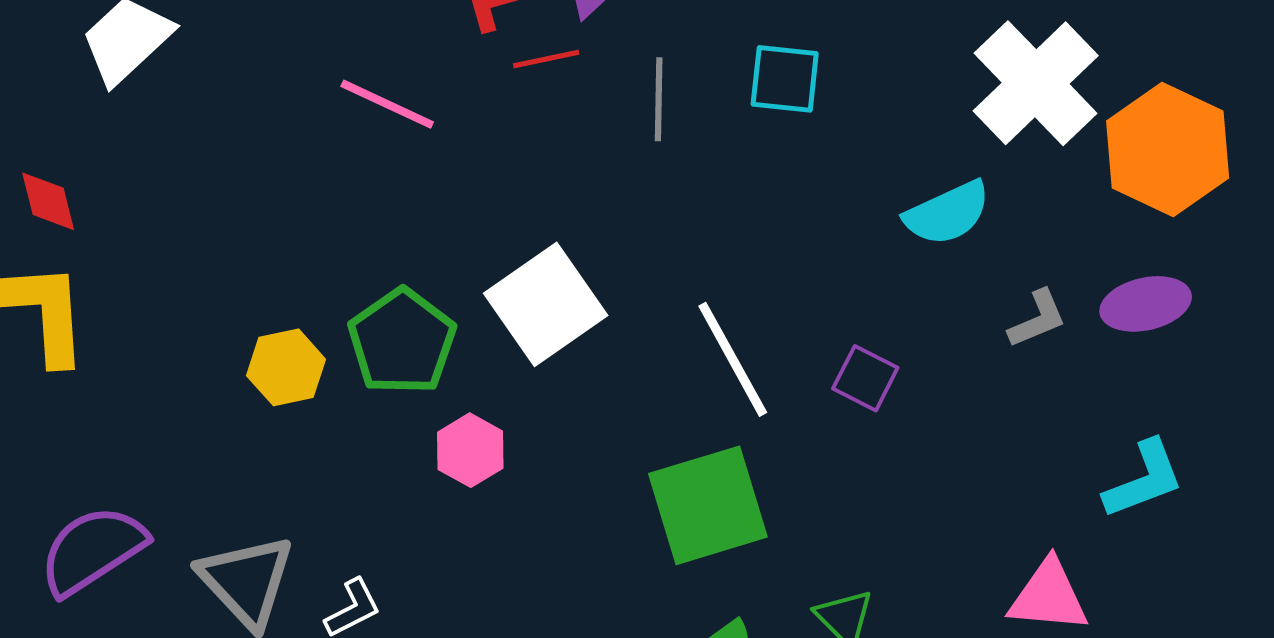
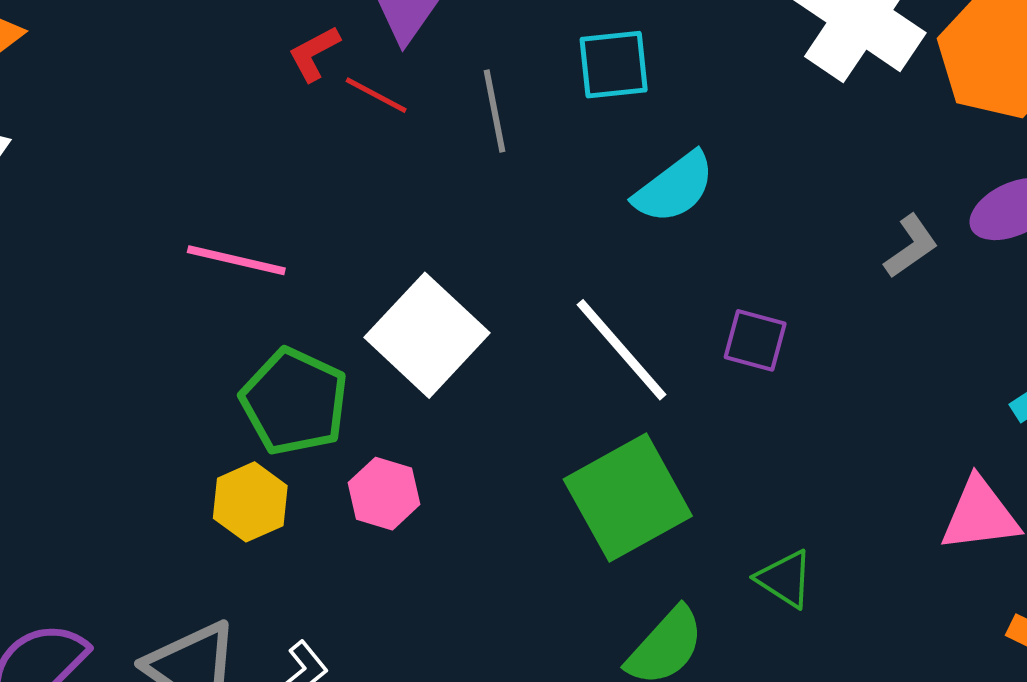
red line: (546, 59) -> (376, 95), turned 52
pink line: (387, 104) -> (236, 260), moved
cyan semicircle: (947, 213) -> (674, 188), moved
yellow hexagon: (286, 367) -> (250, 502), moved

